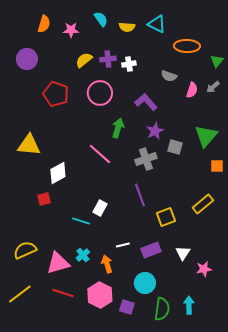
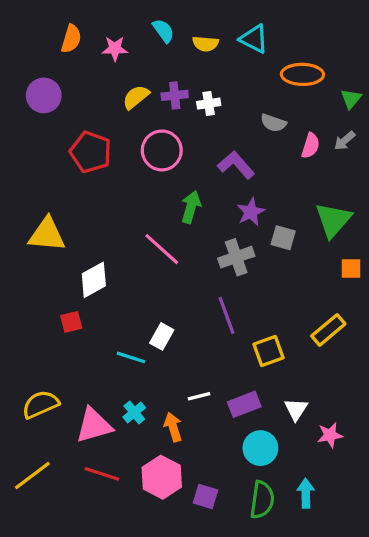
cyan circle: (145, 283) -> (260, 448), moved

